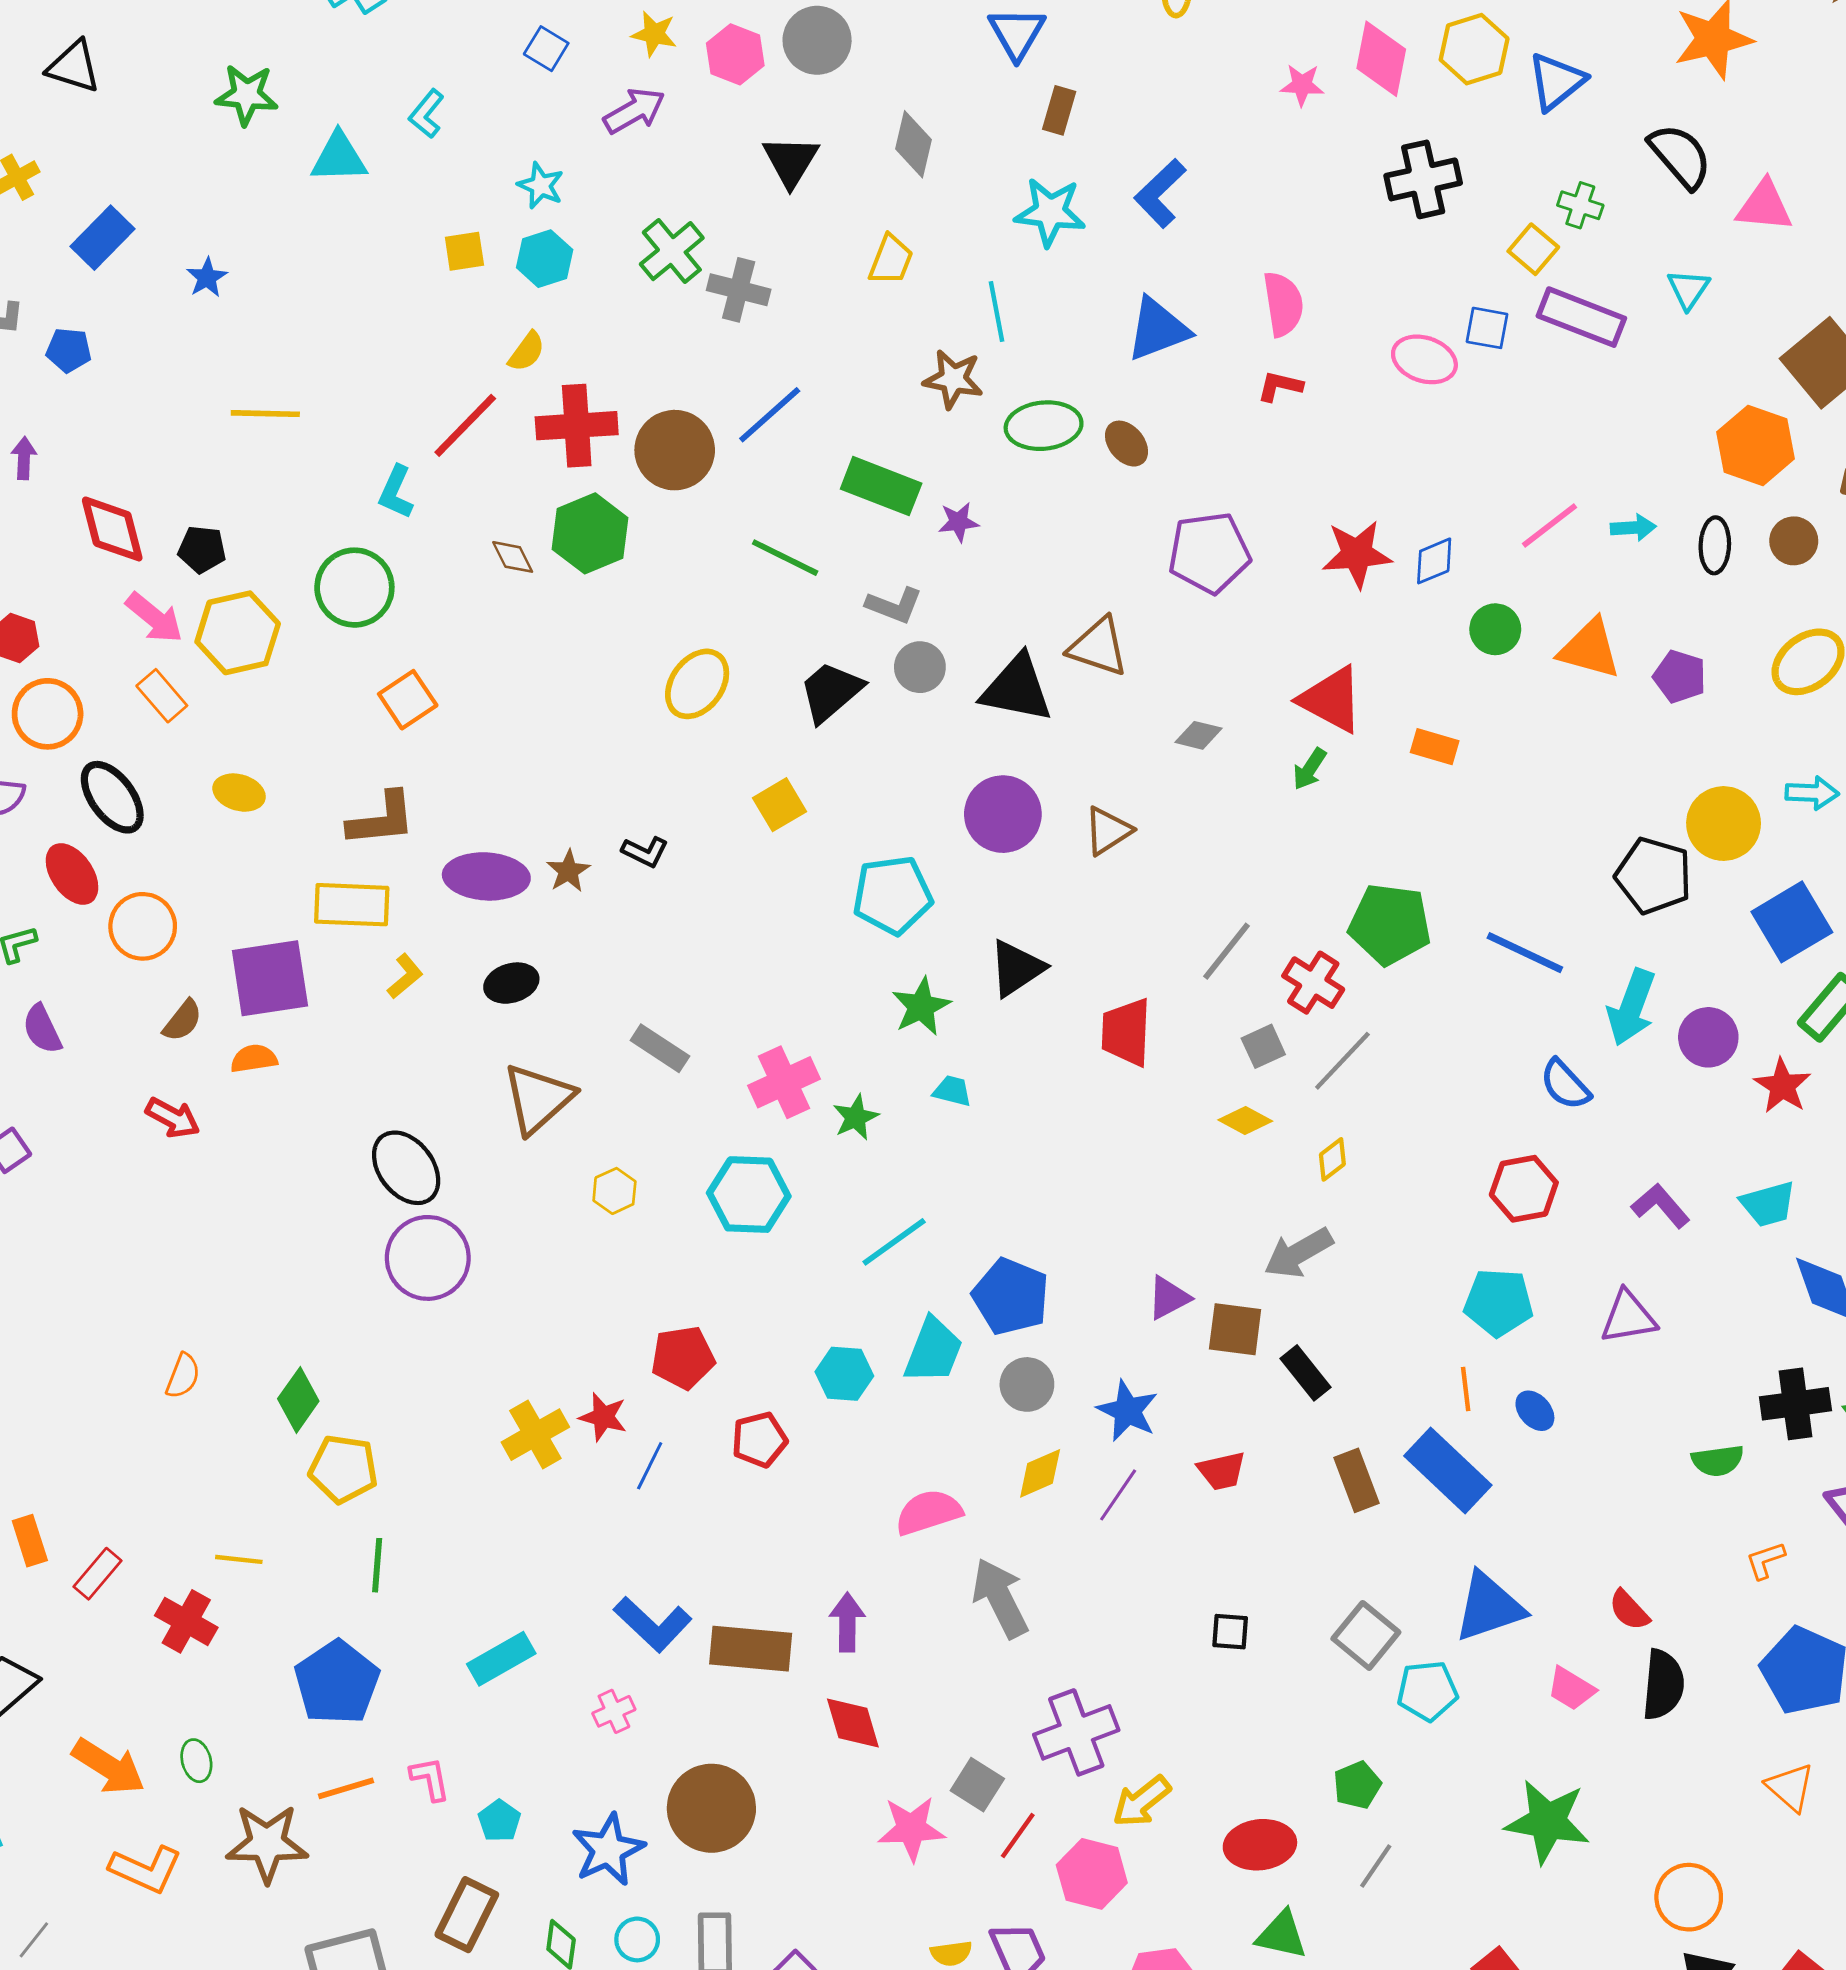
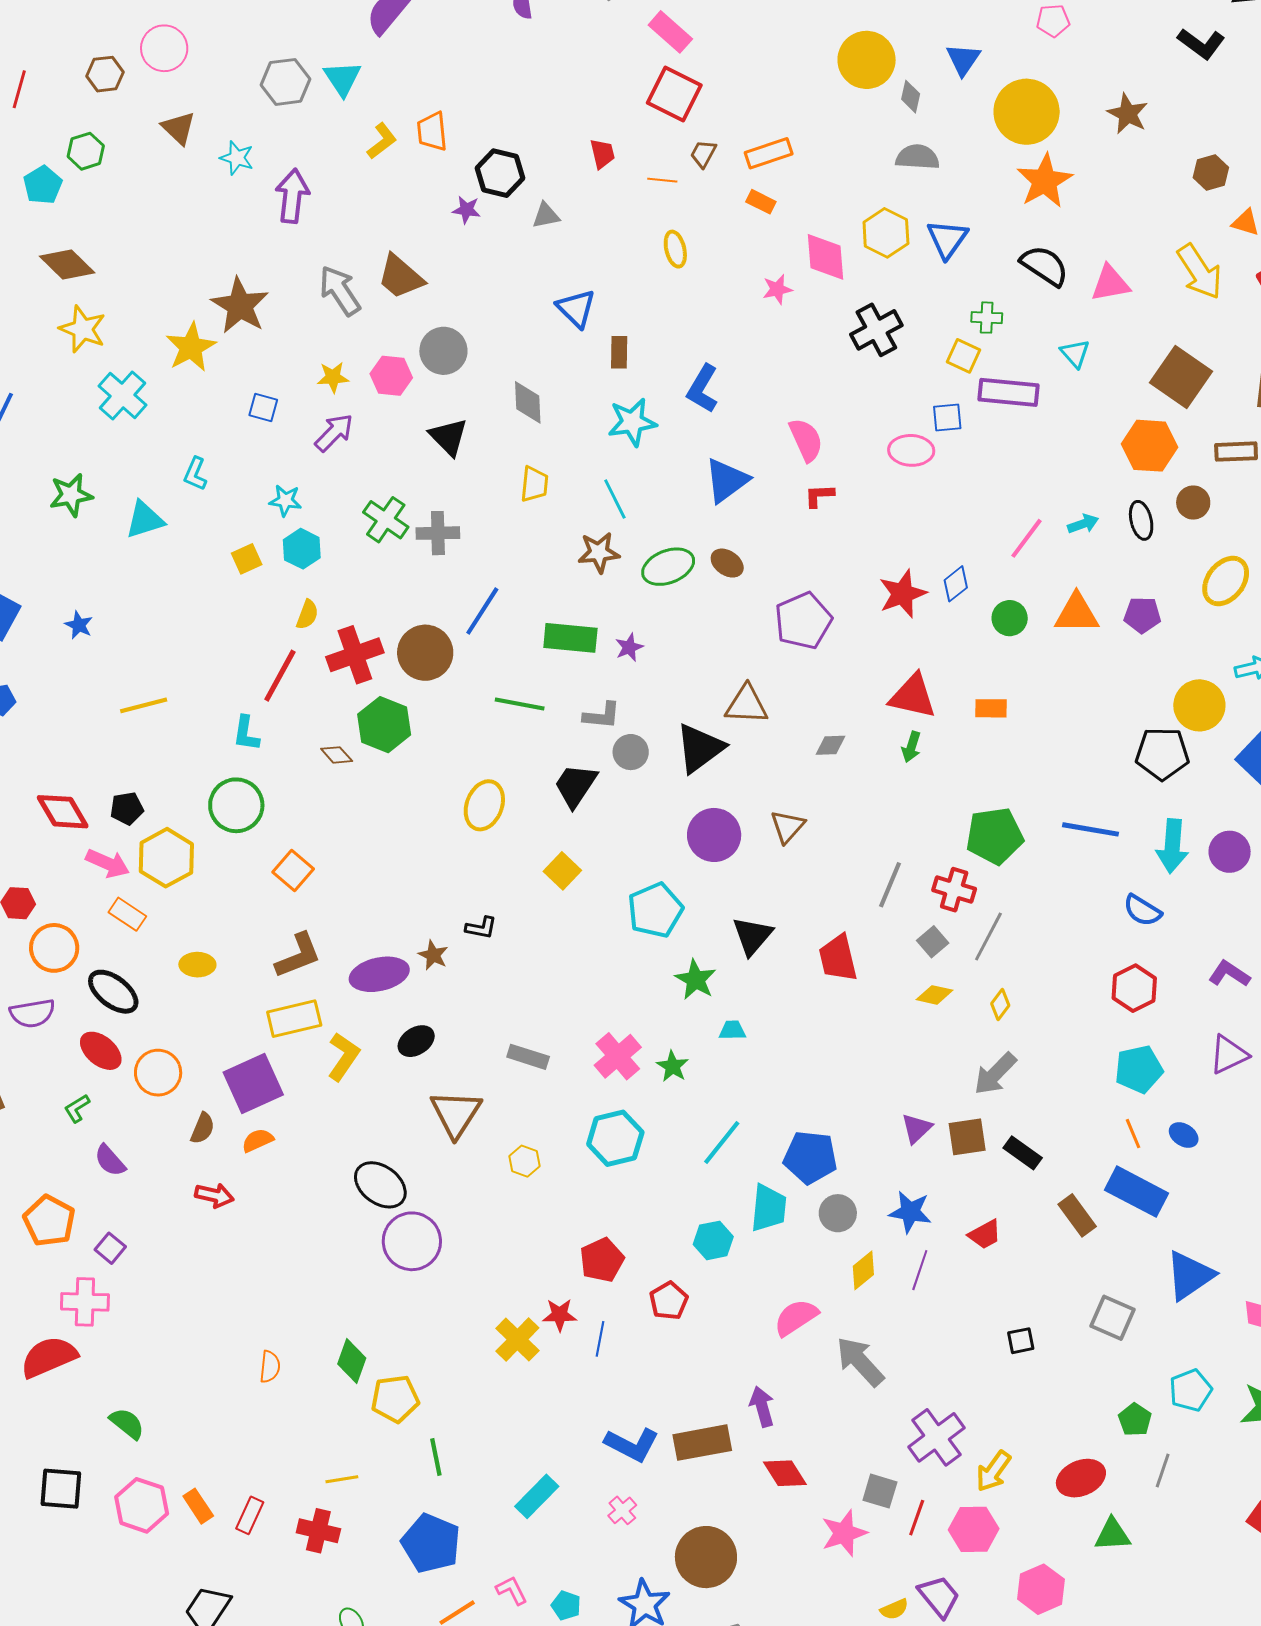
black triangle: (1017, 689) -> (700, 748), turned -32
yellow L-shape: (405, 976) -> (344, 1057), size x1.5
cyan pentagon: (1427, 1691) -> (1191, 1390), moved

